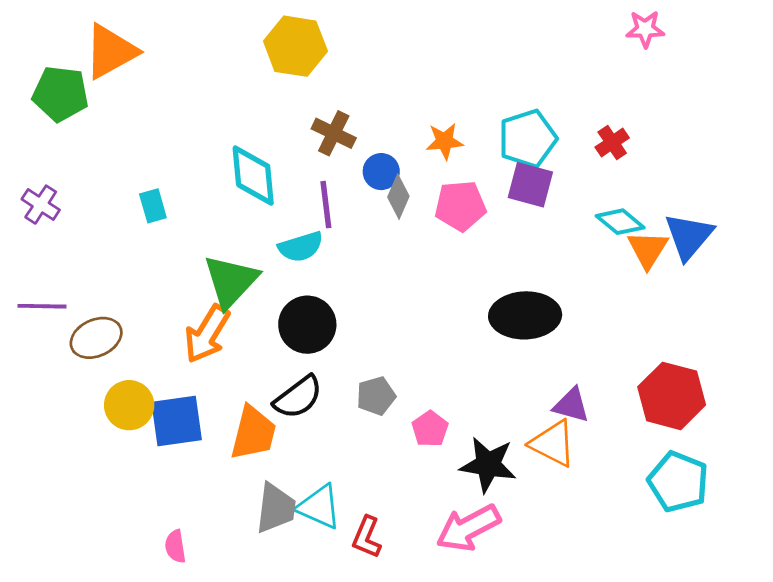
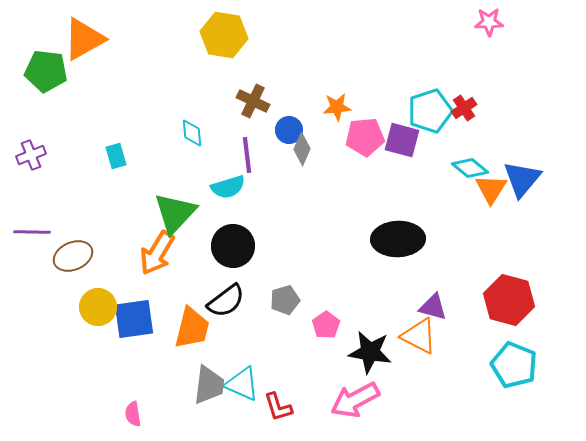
cyan pentagon: (528, 139) -> (430, 111), moved
cyan diamond: (253, 176) -> (192, 133), size x0.6
purple cross: (41, 205) -> (31, 155), turned 36
pink pentagon: (460, 206) -> (365, 137), moved
red L-shape: (367, 537) -> (278, 407), turned -40

